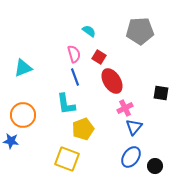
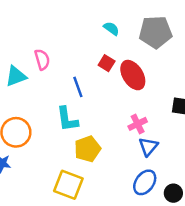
cyan semicircle: (89, 31) -> (111, 29), moved
pink semicircle: (74, 54) -> (42, 60), moved
red ellipse: (112, 81) -> (133, 75), moved

